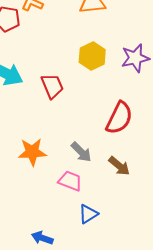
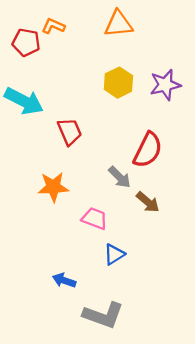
red trapezoid: (52, 86) -> (70, 132), moved
gray arrow: (81, 152) -> (120, 177), moved

